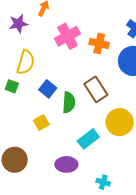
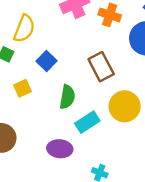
green semicircle: (69, 102) -> (67, 97), moved
yellow square: (41, 123) -> (22, 88), moved

